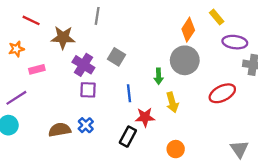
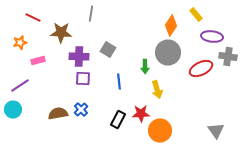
purple cross: (83, 65) -> (79, 57), turned -30
red ellipse: (222, 93) -> (201, 69), moved
red star: (145, 117) -> (141, 114), moved
orange circle: (176, 149) -> (160, 131), size x1.5

